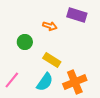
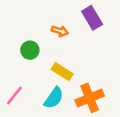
purple rectangle: (77, 15) -> (92, 18), turned 42

